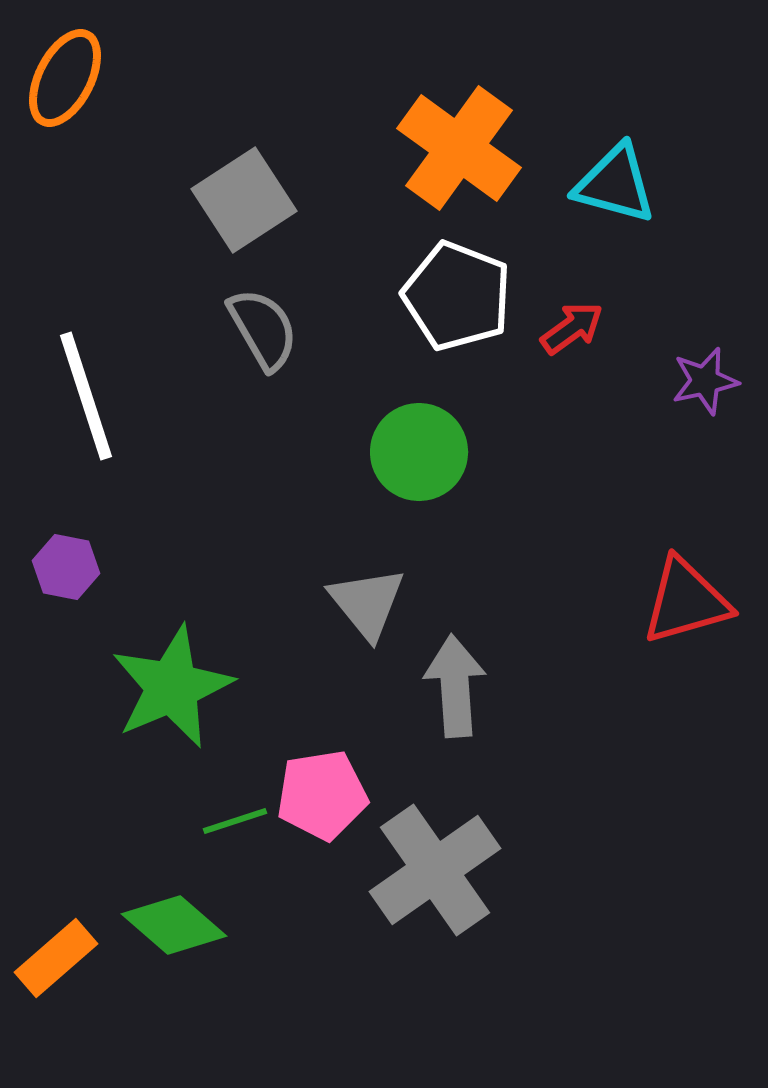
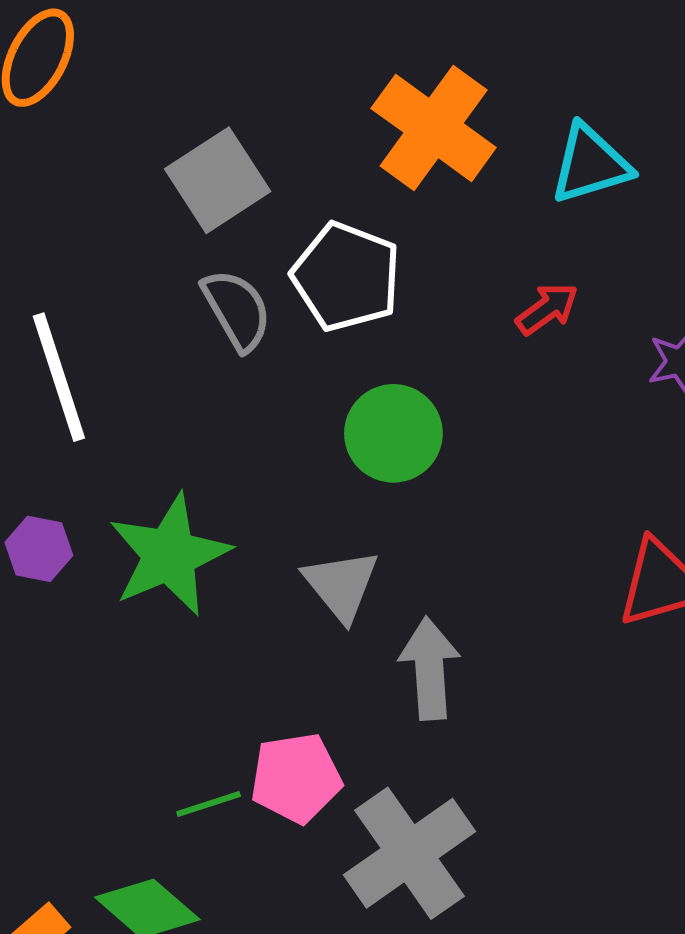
cyan triangle: (615, 184) -> (590, 164), turned -32
white pentagon: (457, 296) -> (346, 277), moved
green star: (172, 687) -> (169, 555), moved

